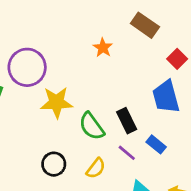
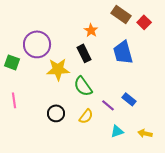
red square: (177, 59) -> (144, 22), moved
blue trapezoid: (166, 97) -> (123, 52), moved
black rectangle: (127, 121) -> (84, 53), moved

